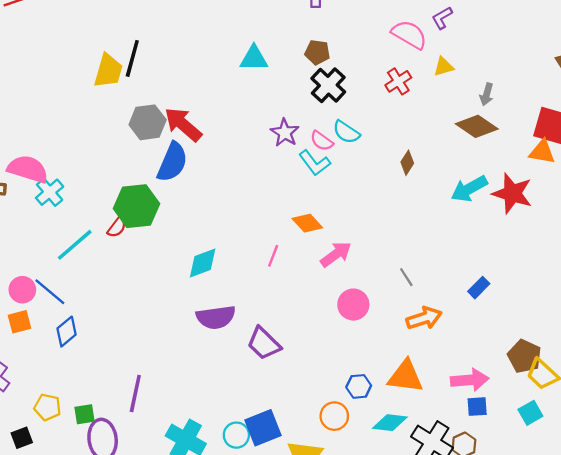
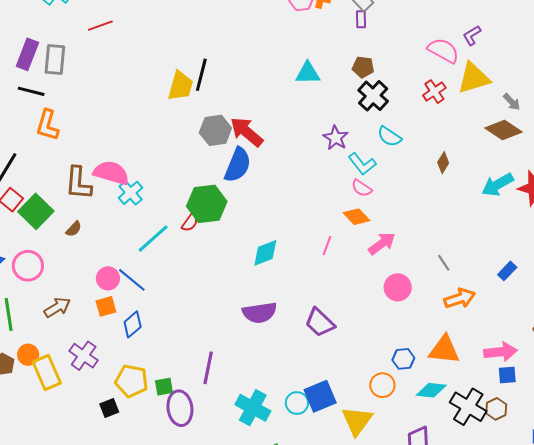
yellow triangle: (444, 67) -> (474, 78), size x1.8
gray arrow: (487, 94) -> (512, 102), turned -60
pink semicircle: (322, 141) -> (362, 188), moved
purple semicircle: (216, 317) -> (260, 313), moved
blue diamond: (67, 332) -> (133, 324), moved
yellow pentagon: (48, 407) -> (131, 381), size x1.4

